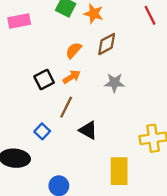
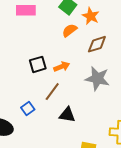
orange semicircle: (74, 50) -> (70, 30), moved
gray star: (114, 83) -> (97, 79), size x1.4
black triangle: (88, 130) -> (67, 115), turned -30

